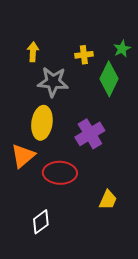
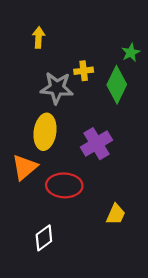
yellow arrow: (33, 52) -> (39, 38), moved
yellow cross: (84, 55) -> (84, 71), moved

